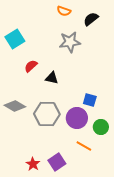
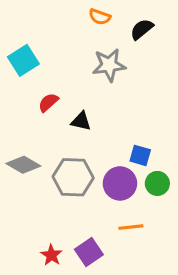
green circle: (101, 127) -> (157, 183), moved
orange line: (84, 146) -> (131, 227), turned -35

